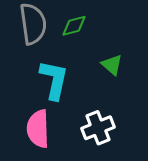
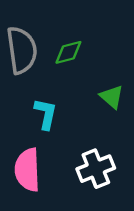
cyan L-shape: (54, 80) -> (46, 114), size x0.7

